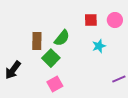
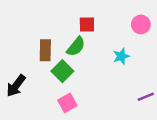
red square: (91, 20) -> (87, 24), moved

